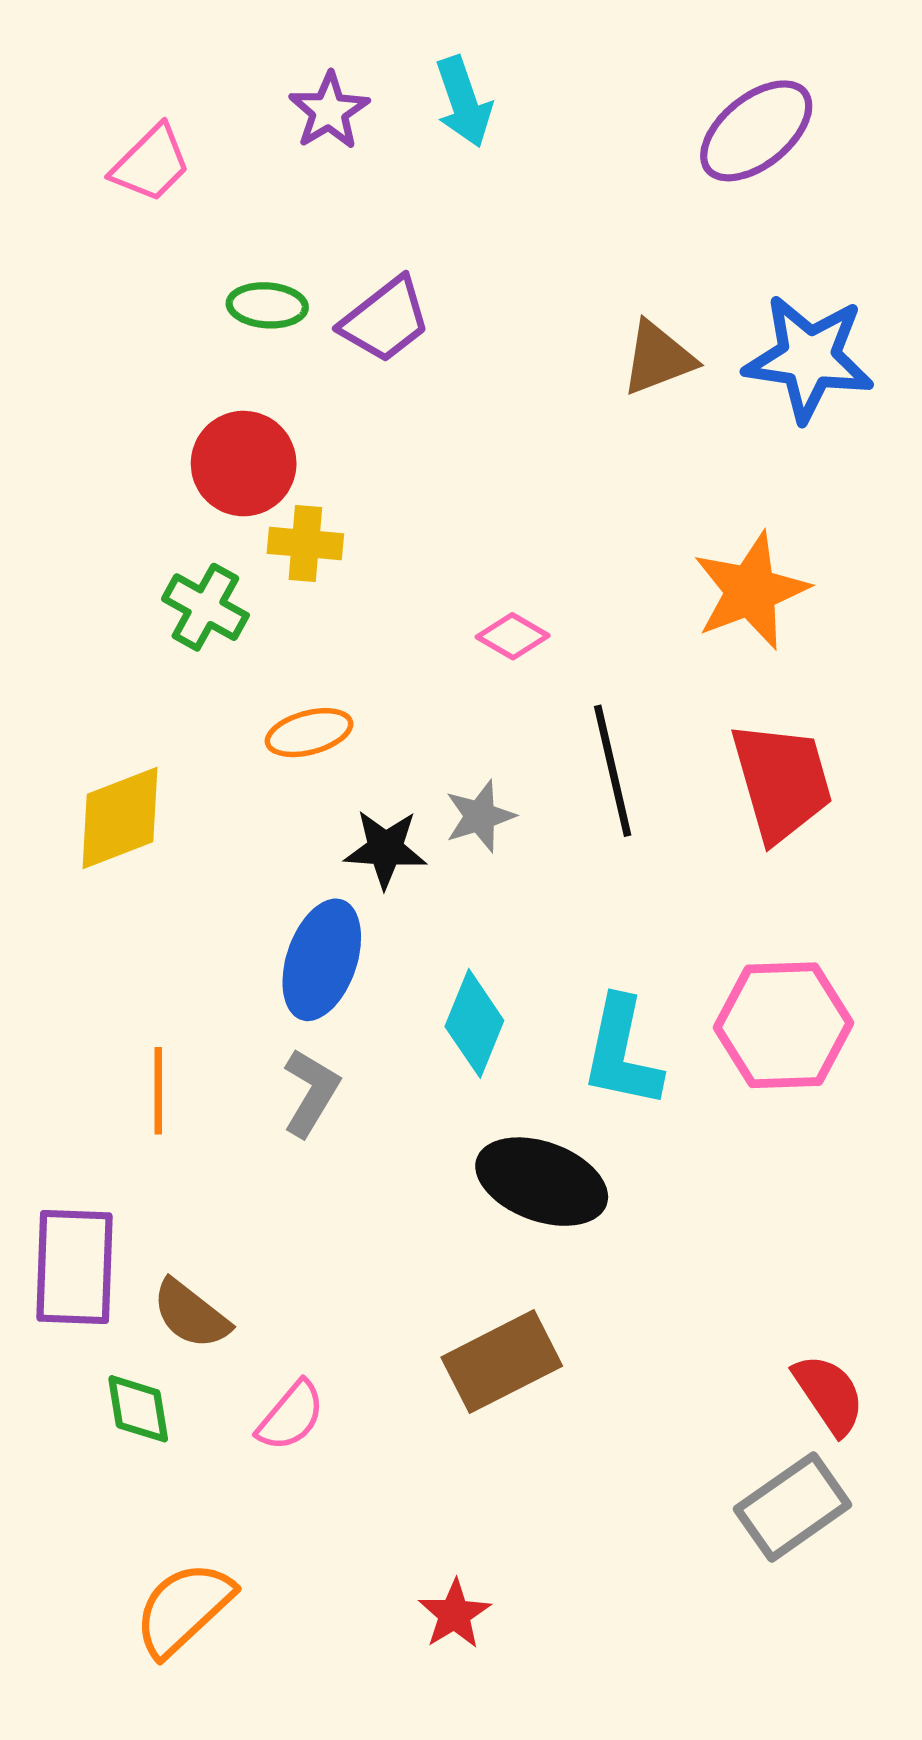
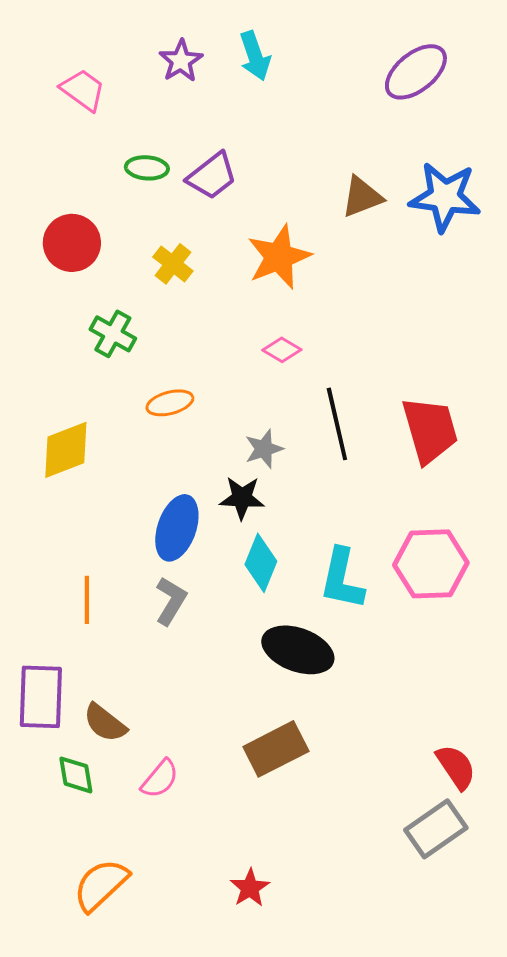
pink trapezoid: (151, 164) -> (83, 90), turned -99
red circle: (244, 464) -> (72, 243), moved
yellow cross: (305, 544) -> (173, 264), moved, turned 33
orange star: (751, 591) -> (279, 257), moved
black star: (385, 849) -> (242, 498), moved

